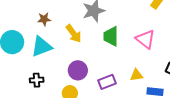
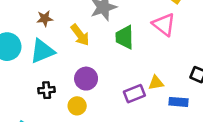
pink triangle: (145, 39) -> (164, 24), moved
black cross: (37, 80) -> (47, 90), moved
purple rectangle: (107, 82) -> (134, 94), moved

